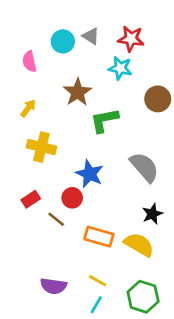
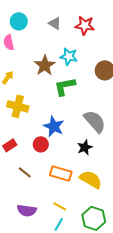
cyan circle: (63, 41) -> (19, 21), moved
cyan star: (120, 68) -> (69, 56), moved
black star: (152, 214) -> (85, 147), moved
brown line: (56, 219) -> (25, 172), moved

